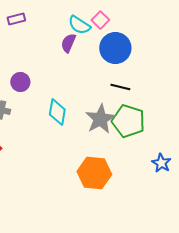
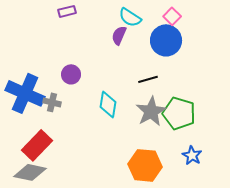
pink square: (100, 20) -> (172, 16), moved
black line: (120, 87) -> (148, 79), moved, turned -30
blue star: (161, 163) -> (192, 155), moved

